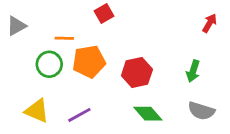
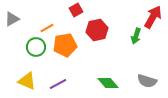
red arrow: (210, 23) -> (153, 17), size x1.6
orange line: (64, 38) -> (47, 28), turned -32
green arrow: (193, 71) -> (136, 36), moved
red hexagon: (137, 72) -> (97, 30), moved

